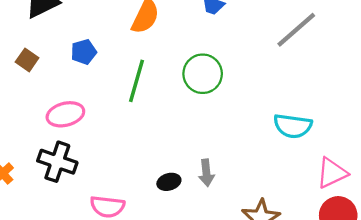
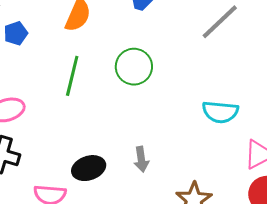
blue pentagon: (84, 52) -> (16, 33), moved
black ellipse: (169, 182) -> (89, 168), moved, size x1.5

